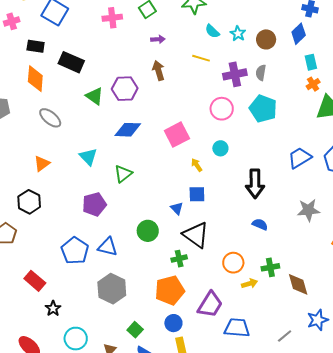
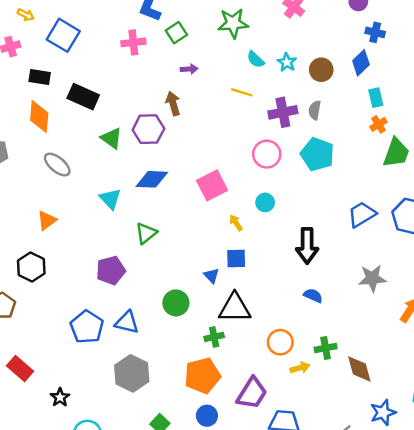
brown arrow: (158, 71) -> (173, 103), moved
cyan triangle: (88, 157) -> (110, 199), moved
black triangle: (196, 235) -> (235, 308), turned -36
red rectangle: (35, 281) -> (20, 369), moved

